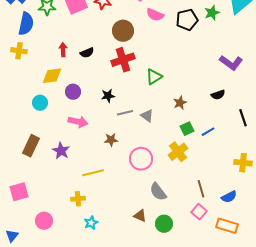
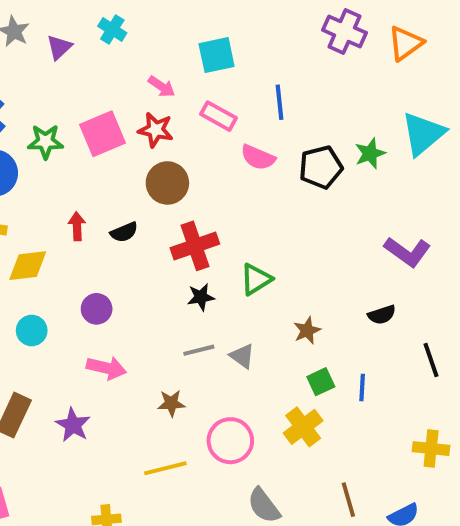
brown circle: (123, 31) -> (167, 183), moved
yellow diamond: (52, 76) -> (28, 266), moved
black star: (108, 96) -> (201, 297), moved
blue line: (208, 132) -> (362, 388), turned -56
yellow line: (93, 173) -> (165, 468), moved

